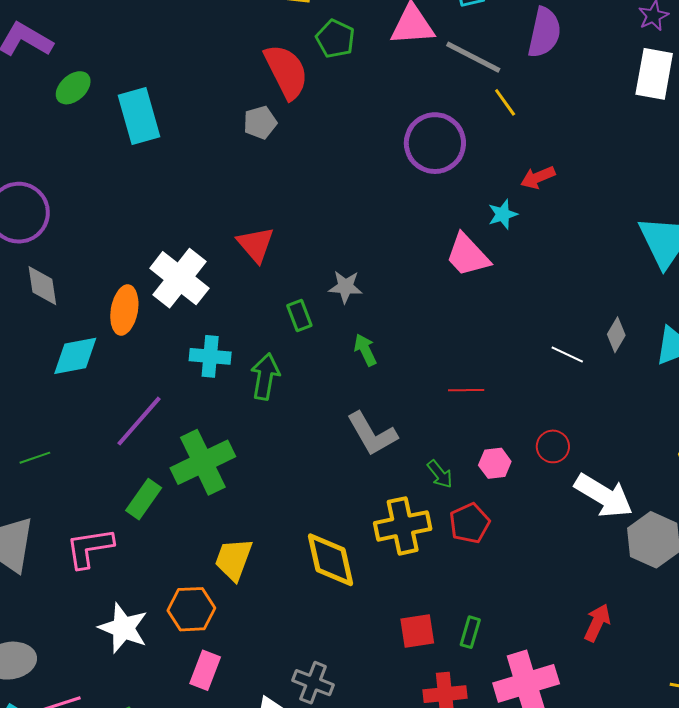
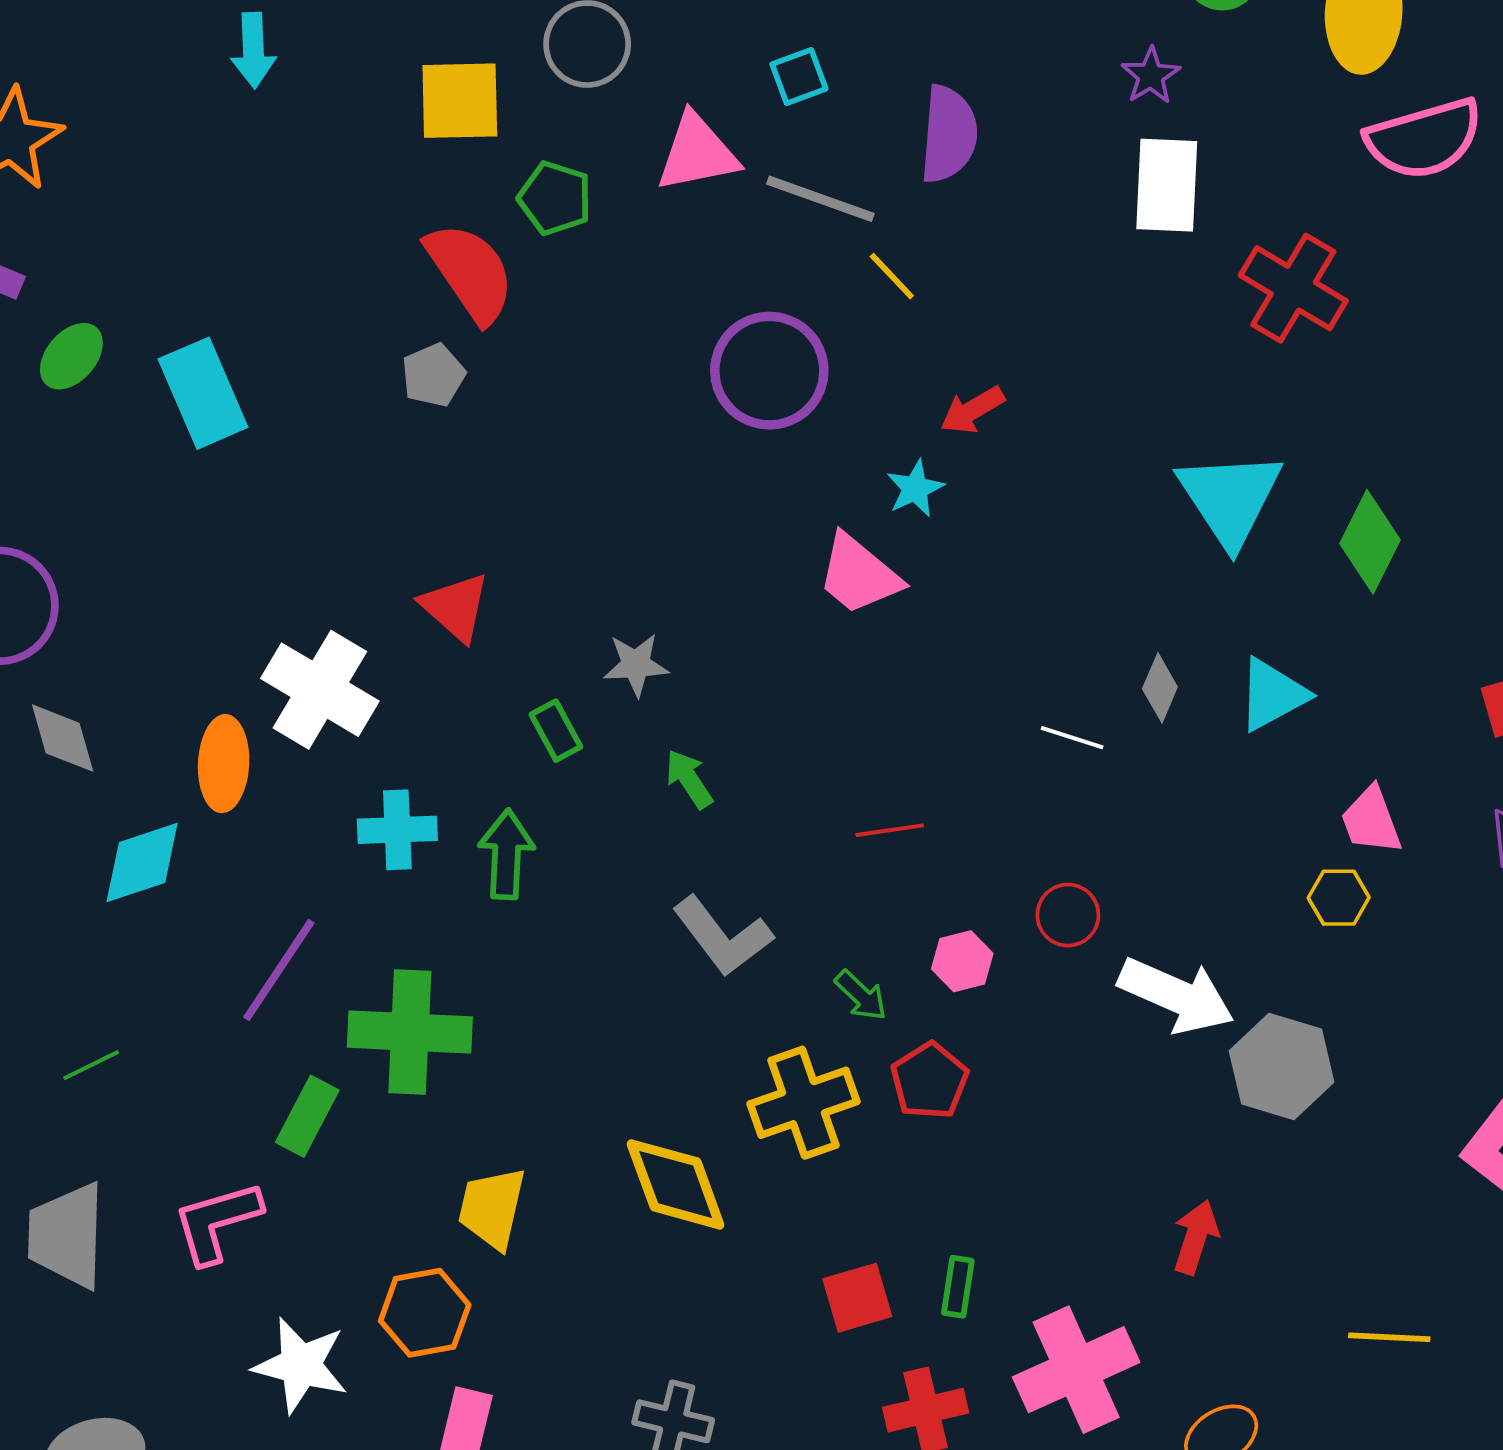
green cross: (203, 462) -> (410, 1032), turned 36

